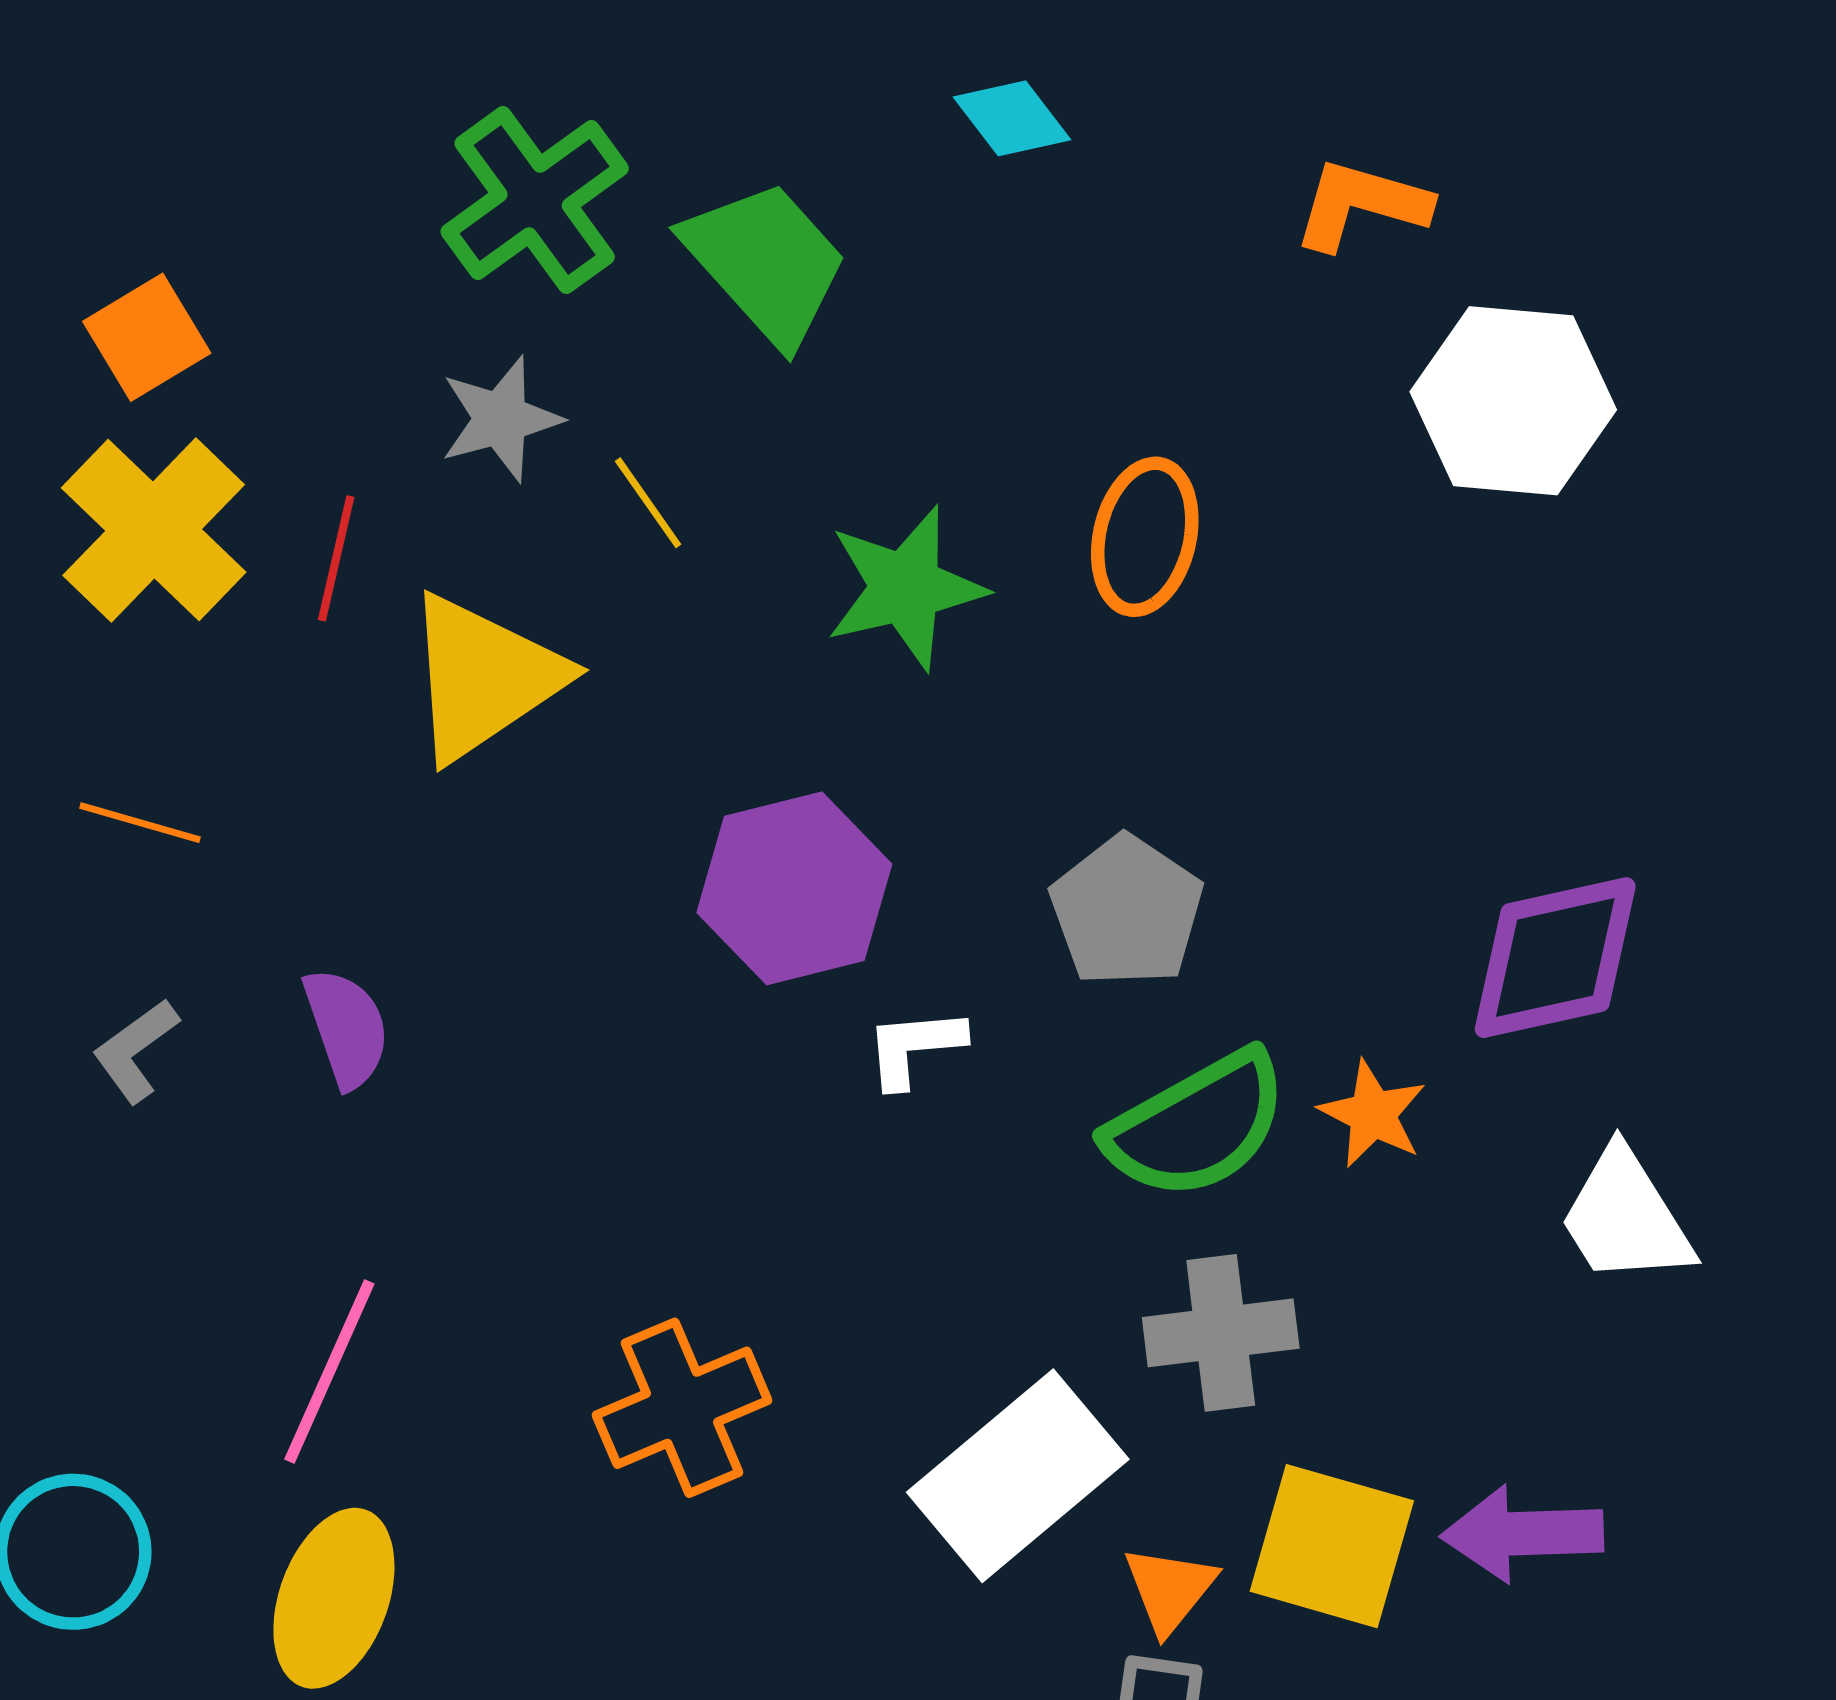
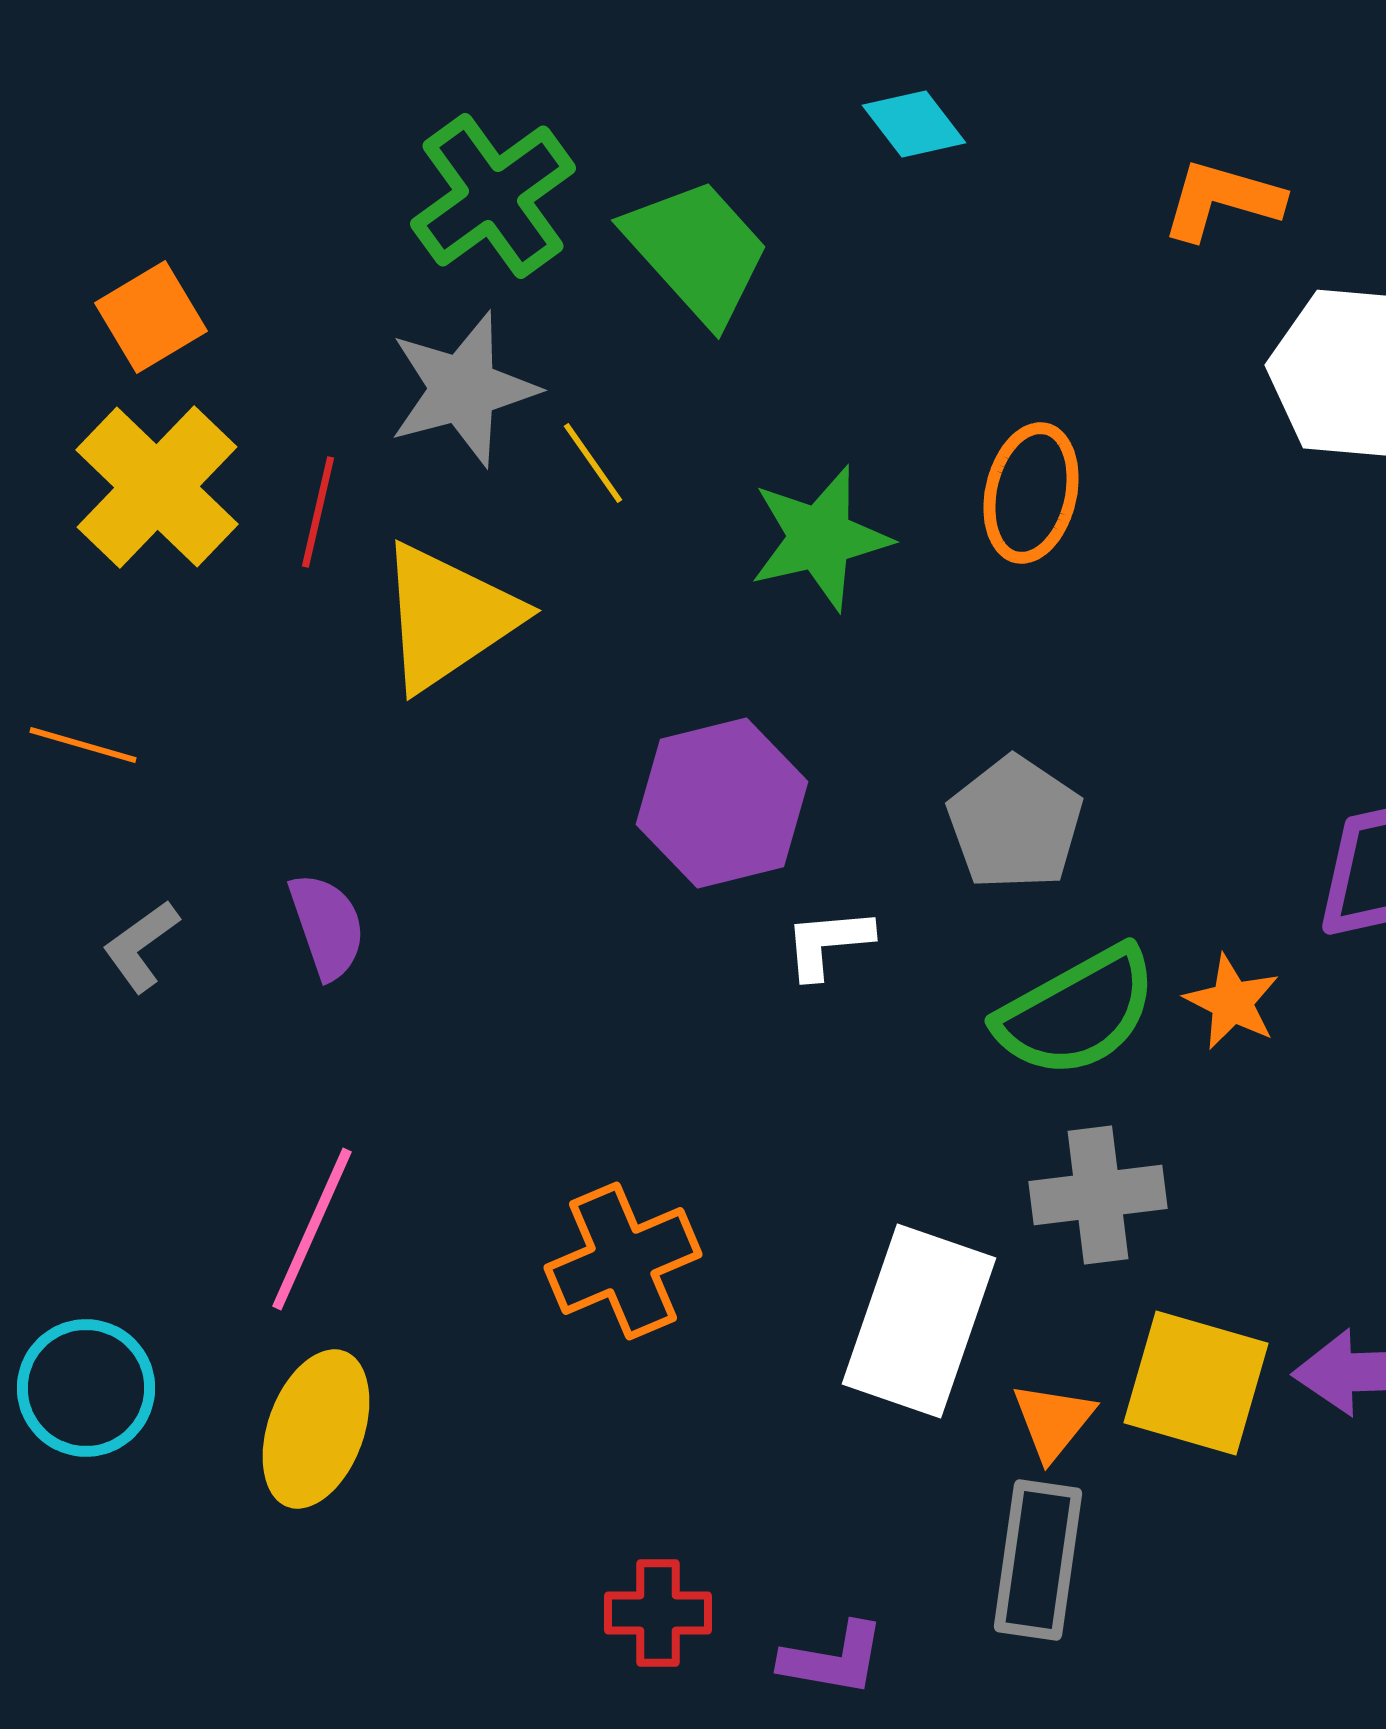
gray star: (501, 419) -> (463, 389), size x1.4
orange line: (140, 823) -> (83, 745), moved
white rectangle: (1018, 1476) -> (919, 1321), turned -31

